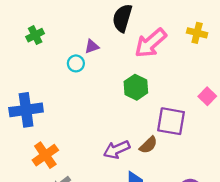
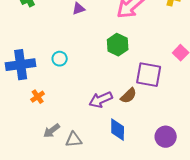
cyan circle: (76, 63) -> (60, 59), moved
orange cross: (45, 155) -> (38, 97), moved, size x0.6

